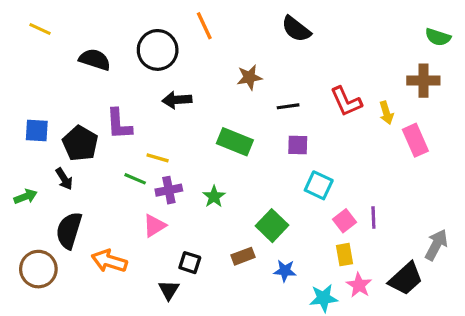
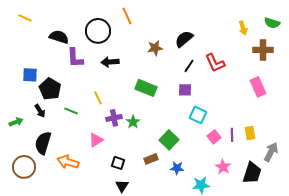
black semicircle: (296, 29) -> (184, 39), moved, turned 102
black line: (288, 106) -> (189, 66), moved, turned -48
yellow arrow: (386, 113) -> (243, 28), moved
purple L-shape: (119, 124) -> (75, 58), moved
blue square: (37, 130) -> (30, 75), moved
yellow line: (158, 158) -> (98, 98), turned 48
green line: (135, 179) -> (71, 111), moved
purple cross: (169, 190) -> (114, 118), moved
yellow rectangle: (344, 255) -> (250, 133), moved
black trapezoid: (406, 279) -> (252, 173), turned -30
pink star: (359, 285) -> (223, 167), moved
black triangle: (169, 290) -> (122, 186), moved

